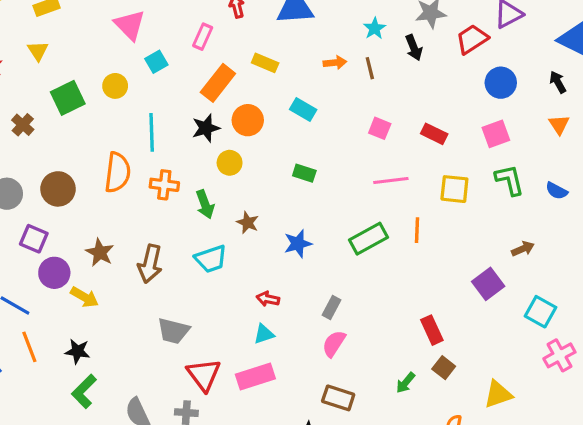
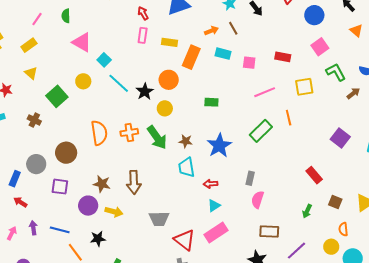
pink rectangle: (203, 37) -> (143, 35), moved
orange rectangle: (218, 83) -> (191, 57), moved
cyan rectangle: (303, 110) -> (223, 54), moved
cyan line: (152, 132) -> (119, 83), moved, turned -30
green arrow: (205, 204) -> (157, 137), size x1.4
blue star: (298, 244) -> (219, 146), size x1.4
brown arrow: (523, 249) -> (353, 93), moved
cyan trapezoid: (211, 259) -> (186, 167), moved, turned 115
purple circle: (54, 273) -> (88, 206), moved
yellow arrow: (85, 297) -> (114, 212), moved
black star: (77, 351) -> (98, 239), moved
brown square: (444, 368) -> (335, 202), moved

